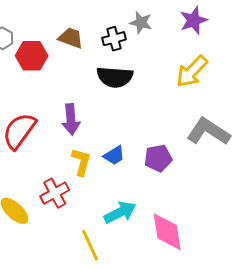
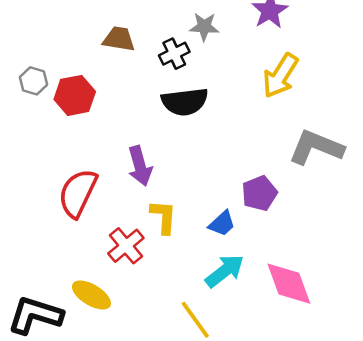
brown trapezoid: (71, 38) -> (119, 39), moved
blue trapezoid: (114, 155) -> (222, 224), moved
red cross: (55, 193) -> (126, 246), moved

